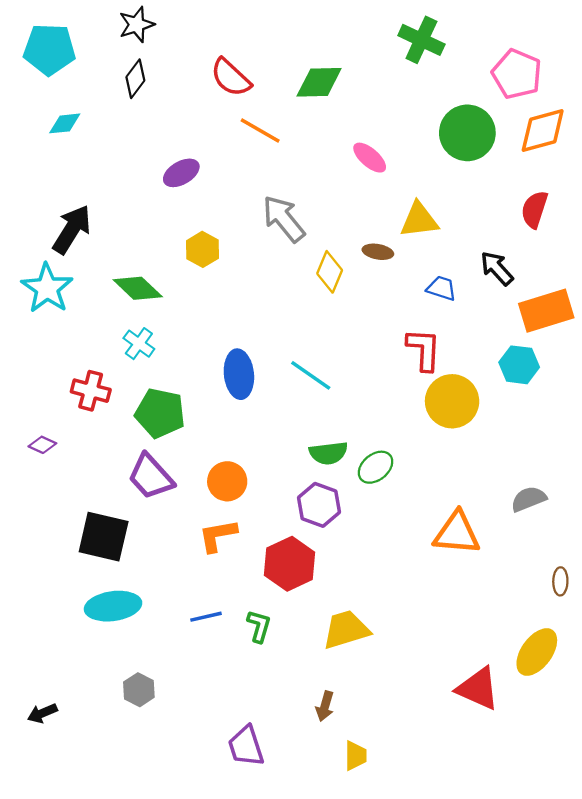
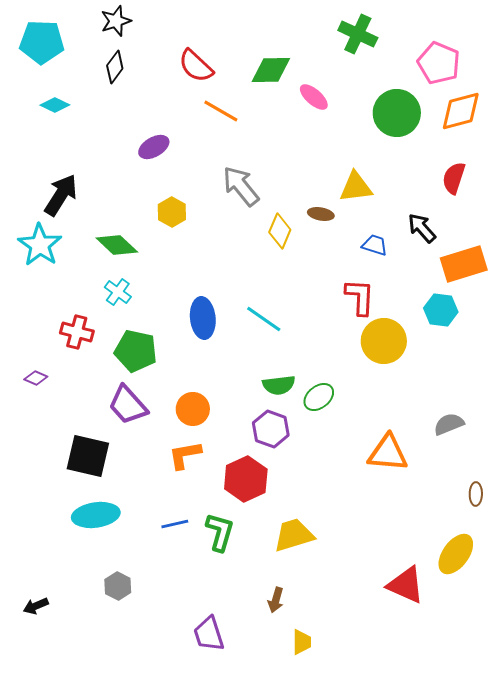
cyan diamond: (65, 123) -> (55, 105), turned 32
pink ellipse: (370, 158) -> (314, 97), moved
green L-shape: (259, 626) -> (220, 532), size x1.4

